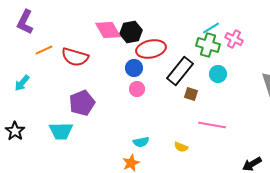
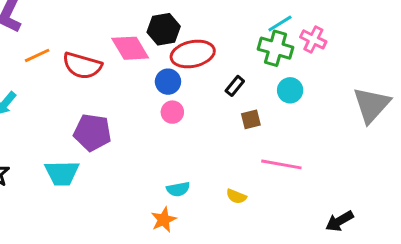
pink diamond: (108, 30) -> (130, 48), moved
black rectangle: (180, 71) -> (235, 86), size x0.5
brown square: (191, 94) -> (251, 119), turned -32
purple pentagon: (82, 103) -> (92, 132), turned 30

